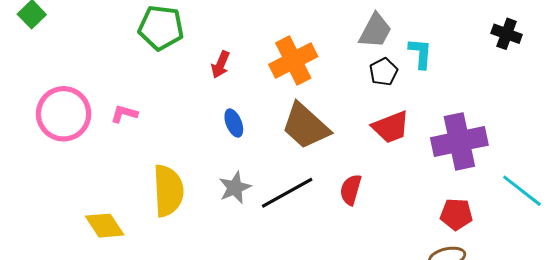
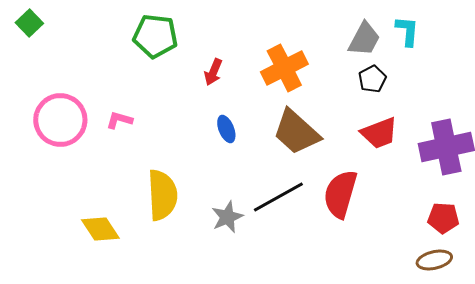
cyan L-shape: (420, 53) -> (407, 31), moved
gray star: (235, 188) -> (227, 217), moved
red semicircle: (351, 190) -> (340, 194), size x1.6

